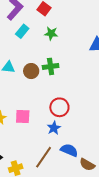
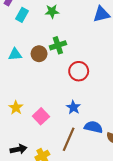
red circle: (59, 107) -> (79, 71), moved
pink square: (23, 116) -> (41, 116), moved, turned -35

